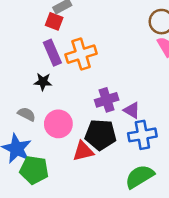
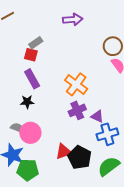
orange cross: (81, 54) -> (76, 84), moved, turned -30
pink circle: (58, 124) -> (30, 133), moved
black pentagon: (101, 135) -> (80, 157), moved, turned 30

